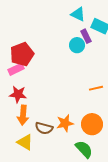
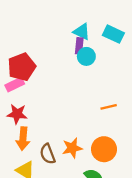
cyan triangle: (78, 14) -> (82, 32), moved
purple rectangle: (86, 36) -> (79, 46), moved, turned 32
brown semicircle: (44, 128) -> (48, 154), turned 54

